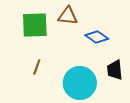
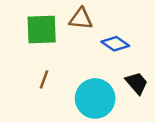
black trapezoid: (115, 70) -> (137, 83), turned 145

